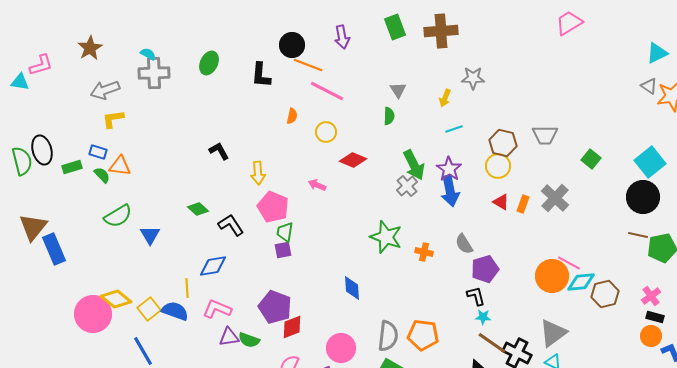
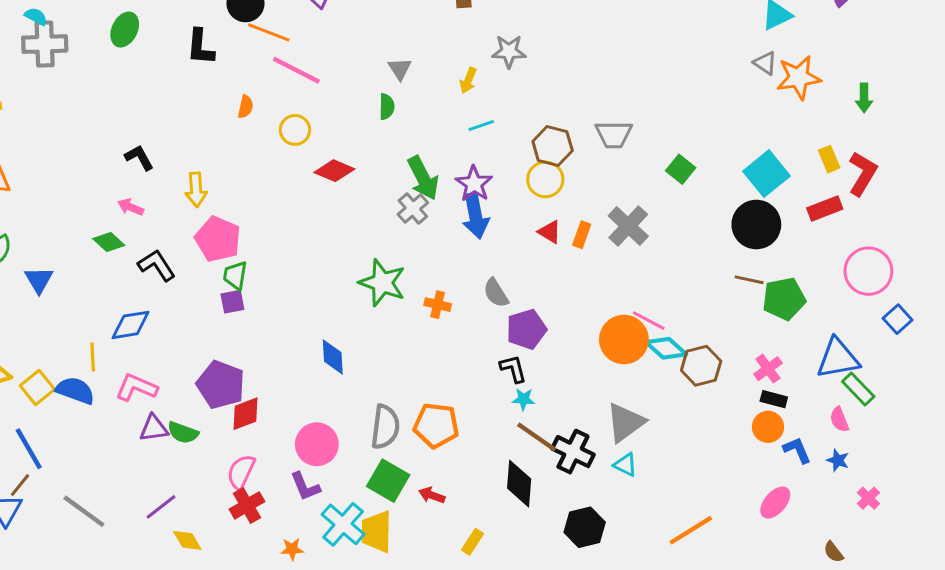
pink arrow: (317, 185) -> (131, 207), moved
cyan diamond: (581, 282) -> (666, 348), turned 48

